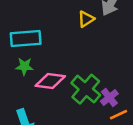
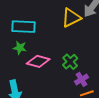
yellow triangle: (86, 19) -> (71, 18), size x1.5
green cross: (86, 89) -> (70, 62), moved, size x0.7

